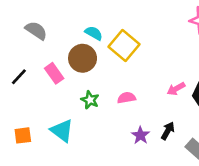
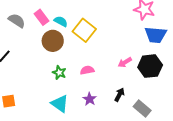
pink rectangle: (54, 73) -> (42, 17), moved
cyan triangle: (62, 131) -> (60, 104), moved
purple star: (140, 135) -> (90, 99), moved

